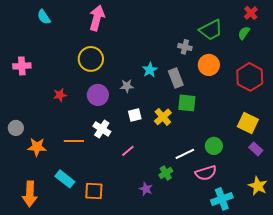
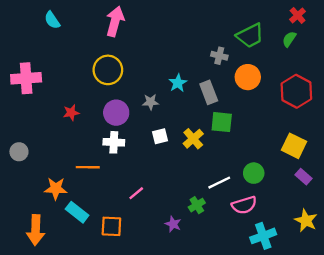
pink cross: (22, 66) -> (26, 78), size x1.4
white cross: (102, 129) -> (114, 142), moved, turned -30
orange star: (37, 147) -> (56, 188), moved
pink line: (128, 151) -> (136, 193), moved

